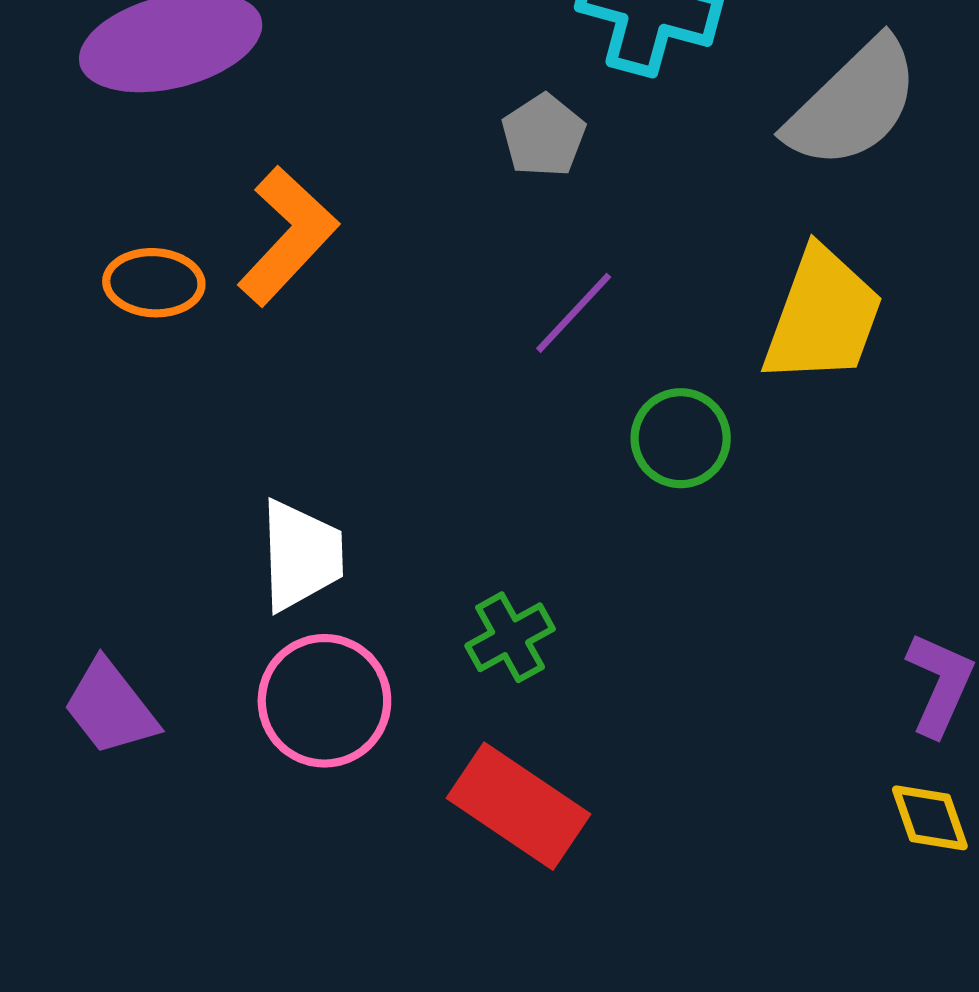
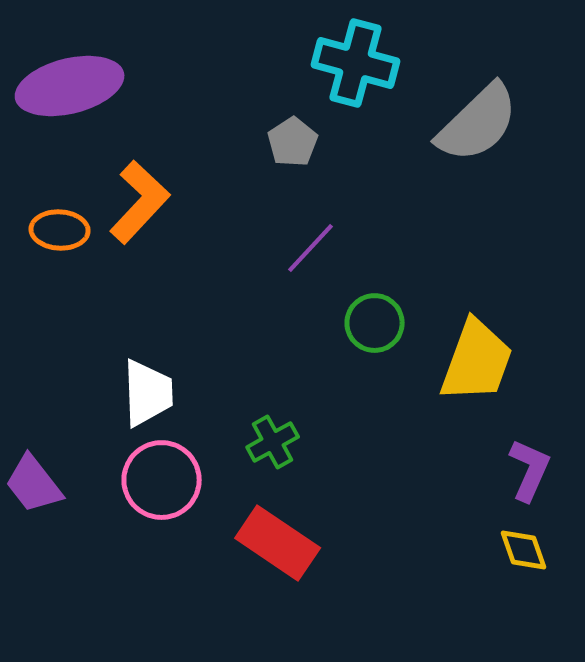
yellow trapezoid: (823, 316) -> (477, 361), moved

